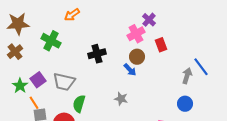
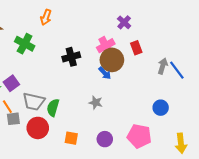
orange arrow: (72, 15) -> (46, 17), turned -35
pink cross: (136, 34) -> (106, 46), moved
brown circle: (137, 57) -> (112, 60), size x1.5
gray arrow: (187, 76) -> (163, 66), moved
gray trapezoid: (64, 82) -> (34, 102), moved

